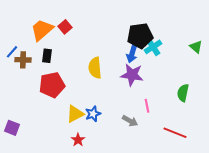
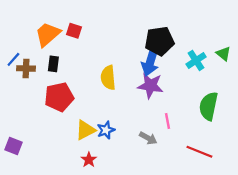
red square: (65, 27) -> (74, 31), turned -32
cyan cross: (153, 47) -> (196, 60), moved
blue arrow: (132, 54) -> (150, 62), size x1.4
green semicircle: (183, 93) -> (209, 106), size x1.4

